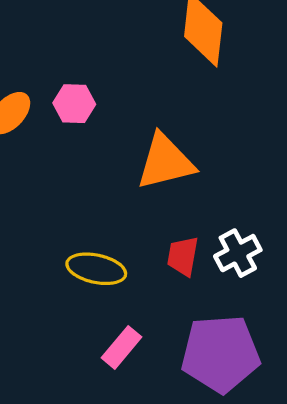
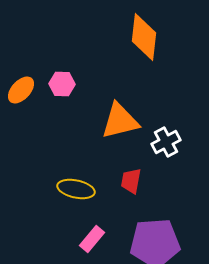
white cross: (238, 253) -> (166, 142), moved

